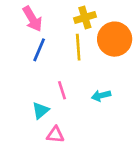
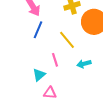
yellow line: (78, 47) -> (67, 40), moved, turned -36

